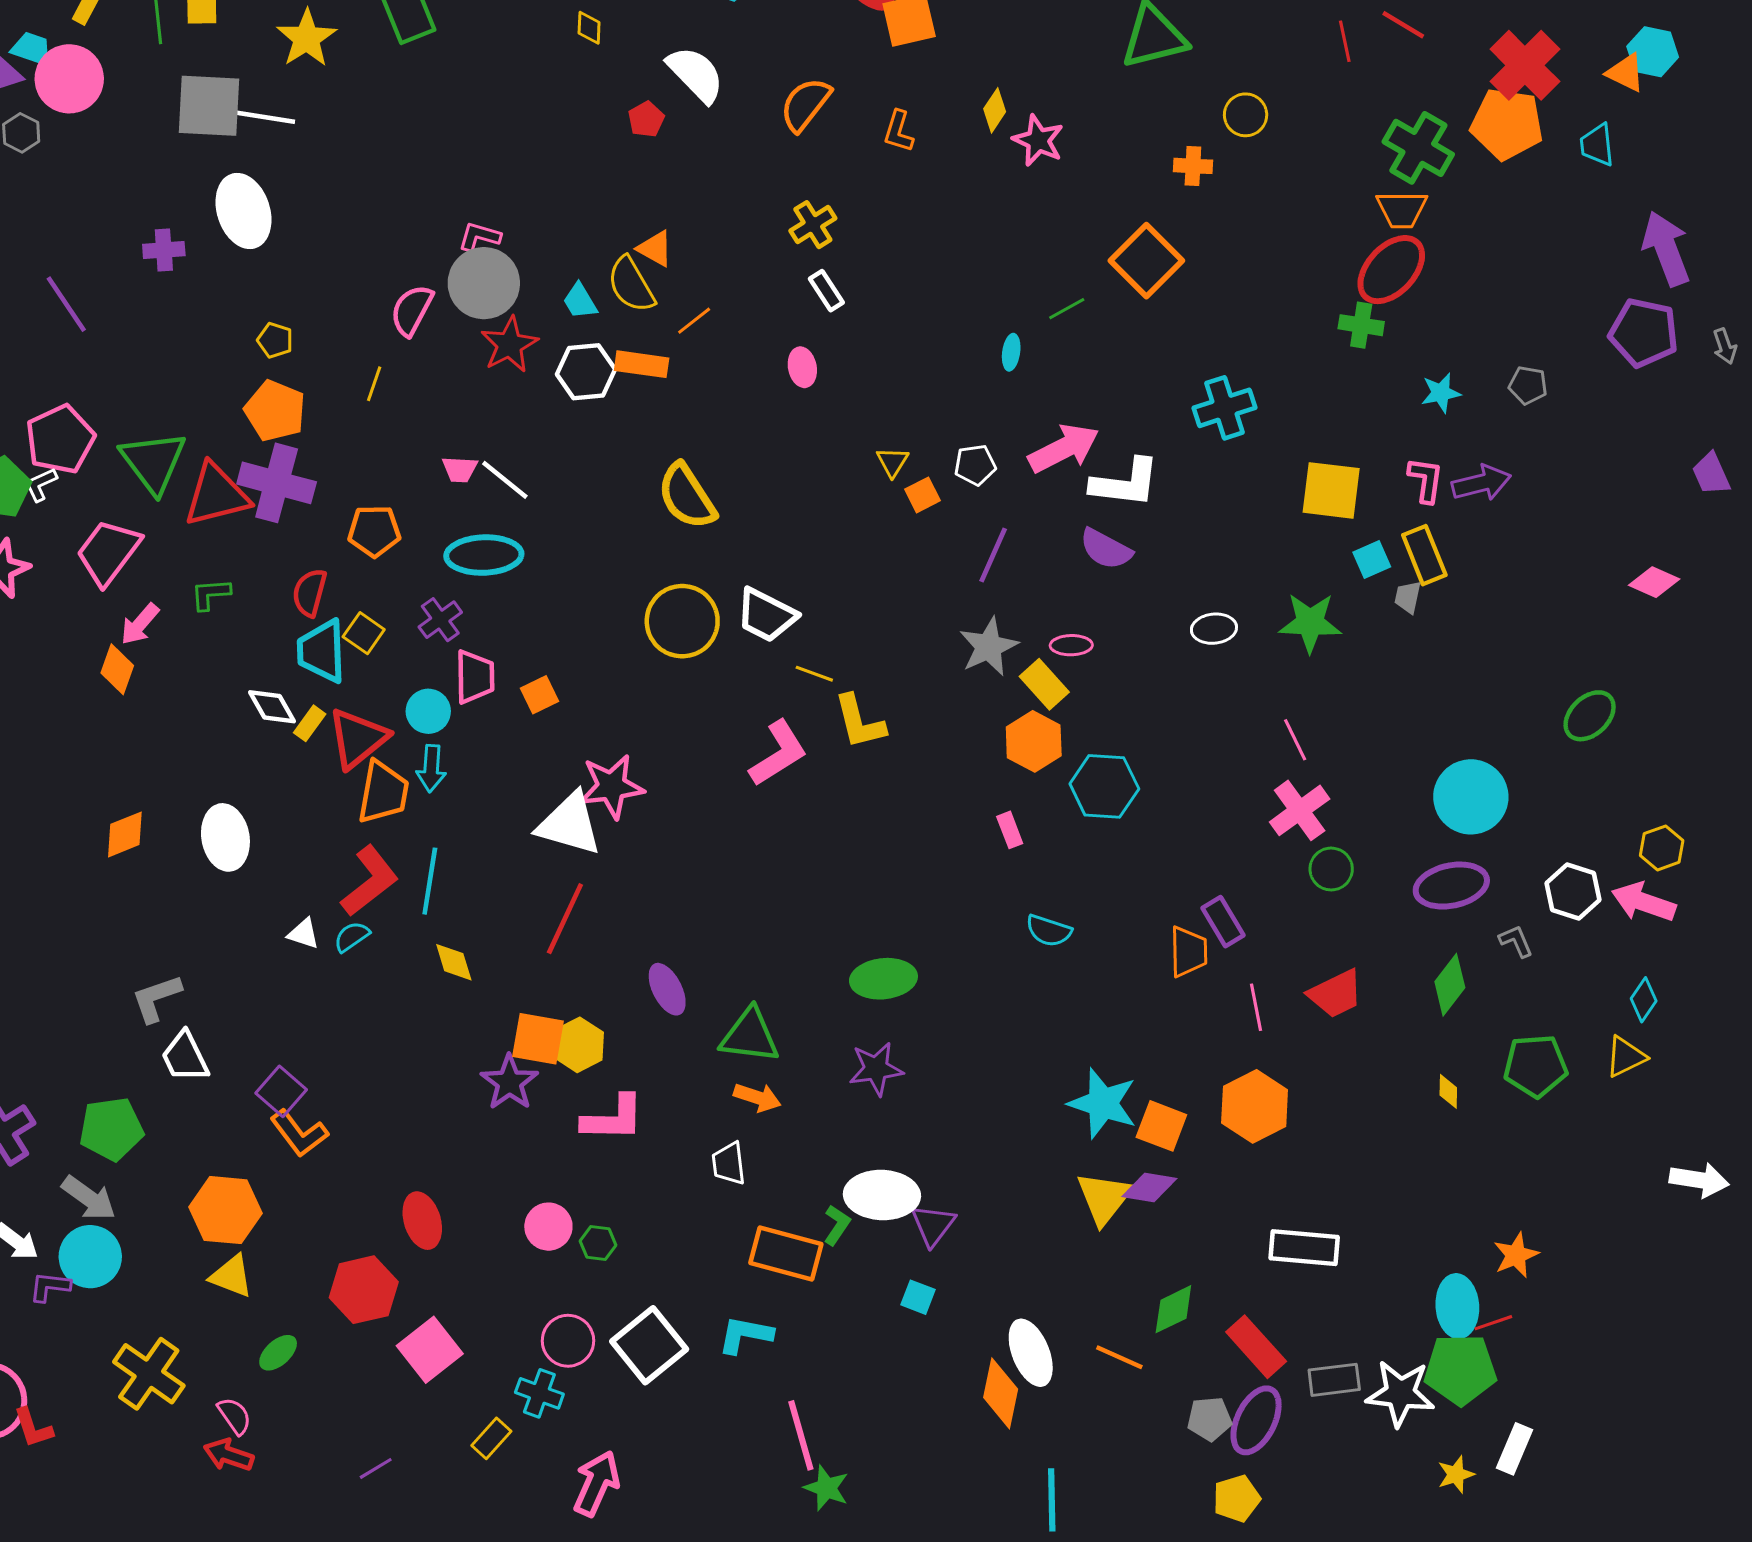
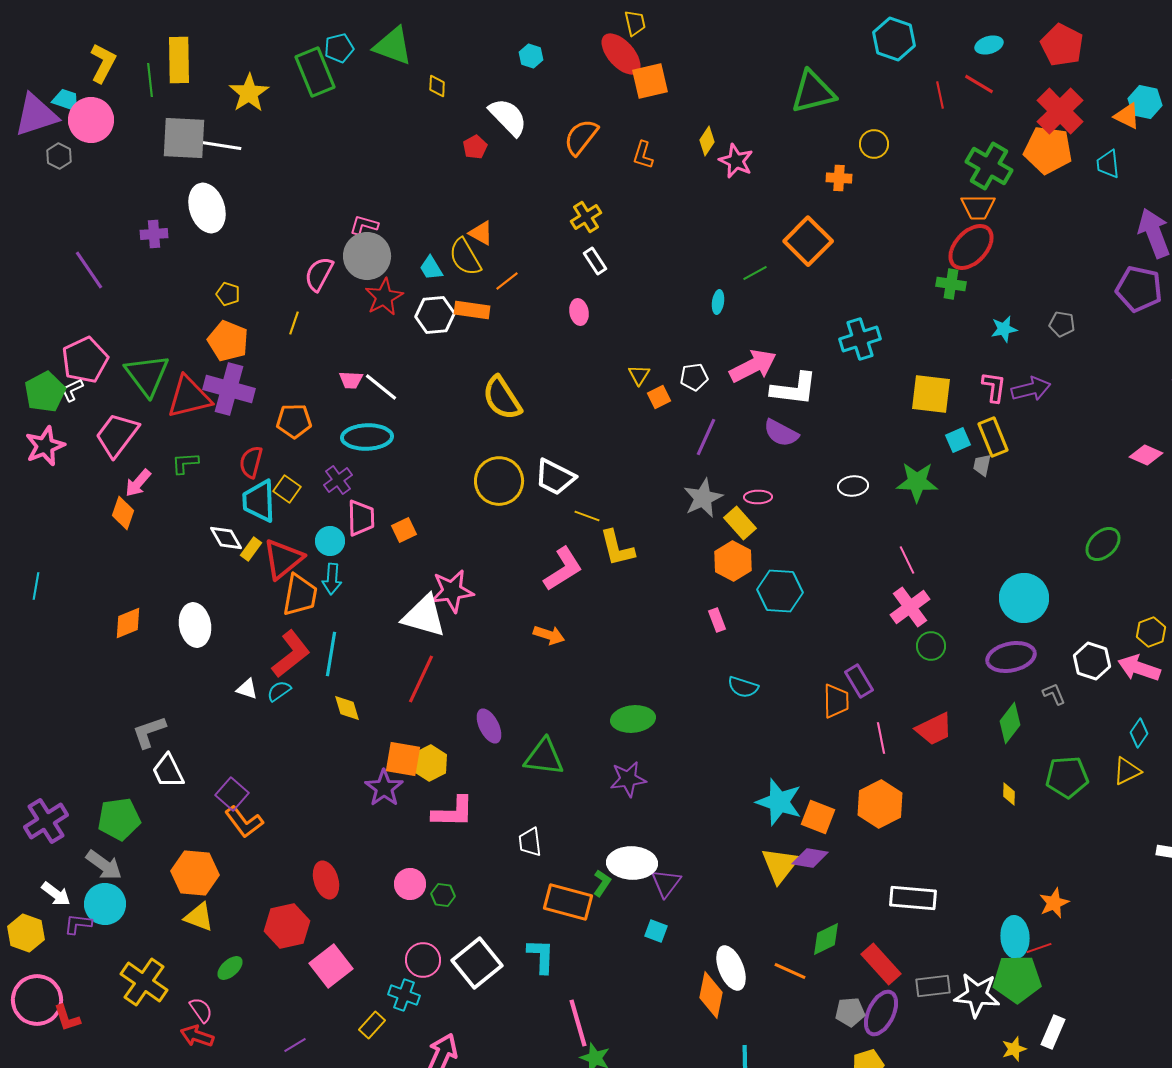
orange arrow: (757, 1097) -> (549, 635), moved
cyan L-shape: (745, 1335) -> (541, 956), turned 81

